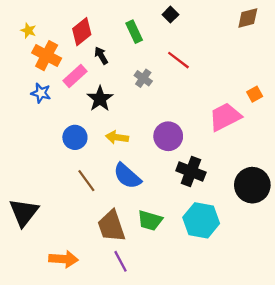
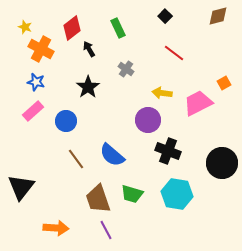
black square: (170, 15) -> (165, 16), moved
red line: (178, 60) -> (174, 53), moved
pink rectangle: (75, 76) -> (33, 111), moved
yellow arrow: (117, 137) -> (162, 93), moved

